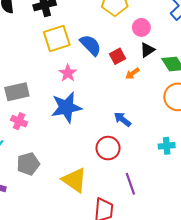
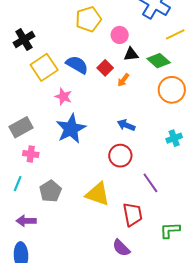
black triangle: (147, 50) -> (131, 54), turned 42

